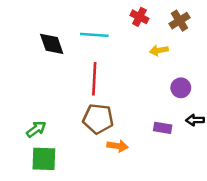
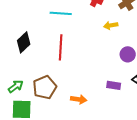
black diamond: (52, 44) -> (24, 42), moved, turned 65
brown pentagon: (98, 119) -> (45, 87), moved, turned -30

